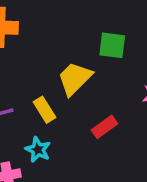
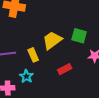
green square: (112, 45) -> (79, 36), moved

